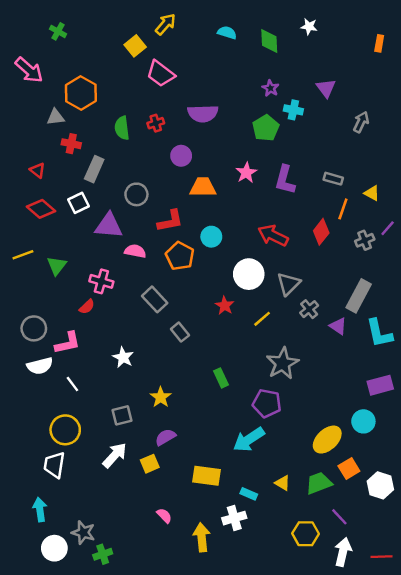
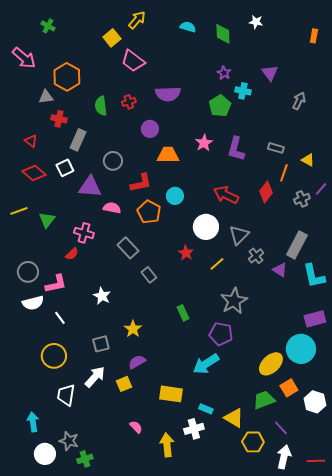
cyan circle: (363, 421) -> (301, 349), size x1.5
white trapezoid: (54, 465) -> (66, 395), moved
yellow triangle: (283, 483) -> (234, 418), moved, size x1.5

